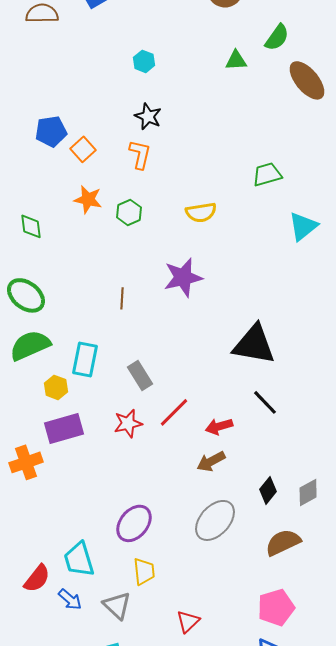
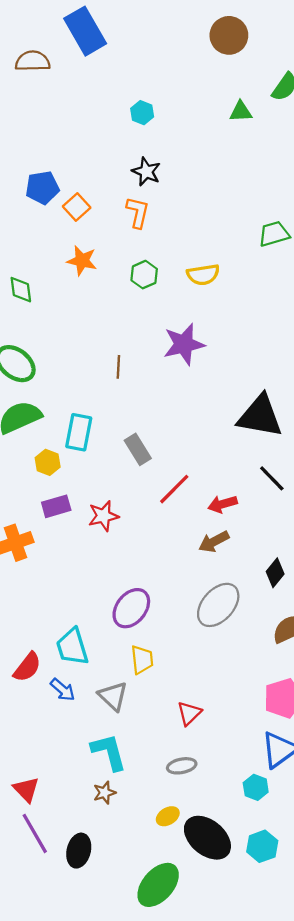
green hexagon: (129, 212) -> (144, 275), moved
red star: (128, 423) -> (103, 516), moved
purple rectangle: (64, 428) -> (56, 506), size x0.7

